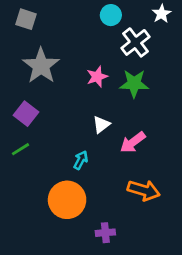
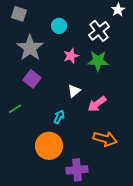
cyan circle: (111, 15) -> (59, 26), moved
purple square: (26, 114) -> (32, 79), moved
purple cross: (105, 233) -> (77, 170), size x1.5

